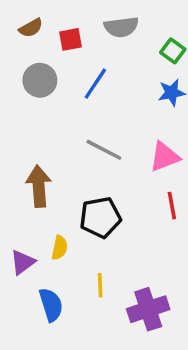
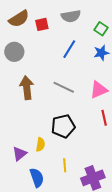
brown semicircle: (31, 28) -> (19, 19), size x1.5
gray circle: (40, 80) -> (14, 52), moved
blue line: (95, 84) -> (69, 49), moved
brown arrow: (39, 186) -> (27, 88), moved

